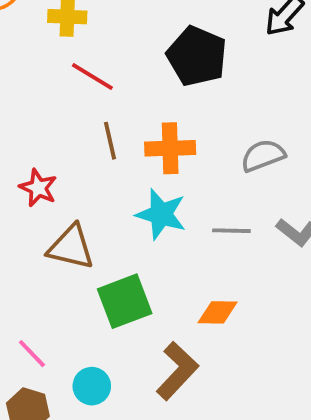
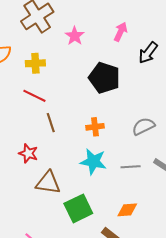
red line: (92, 77) -> (34, 96), moved
brown line: (110, 141) -> (51, 123), moved
orange cross: (170, 148) -> (95, 127), size x0.7

